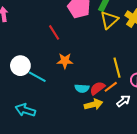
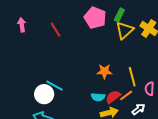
red line: (54, 32) -> (56, 30), moved
orange star: (65, 61) -> (104, 71), moved
white circle: (20, 66) -> (44, 94), moved

